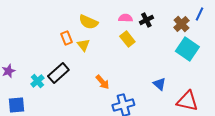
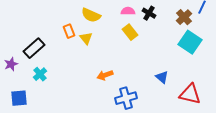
black cross: (146, 20) -> (149, 13), turned -32
black rectangle: (58, 73) -> (34, 48), moved
orange arrow: (102, 82) -> (105, 75), turned 112

